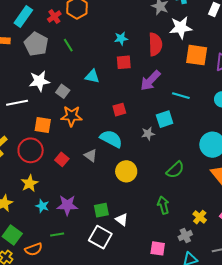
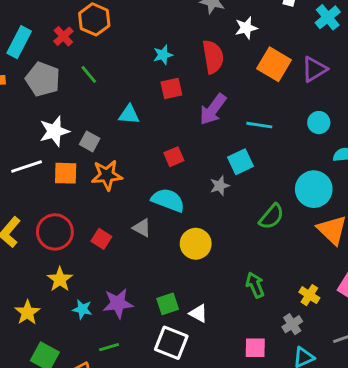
white star: (181, 28) -> (246, 28), size x0.7
orange square: (197, 55) -> (274, 64), turned 30
orange square: (43, 125) -> (66, 173), moved
green semicircle: (175, 170) -> (272, 217), moved

